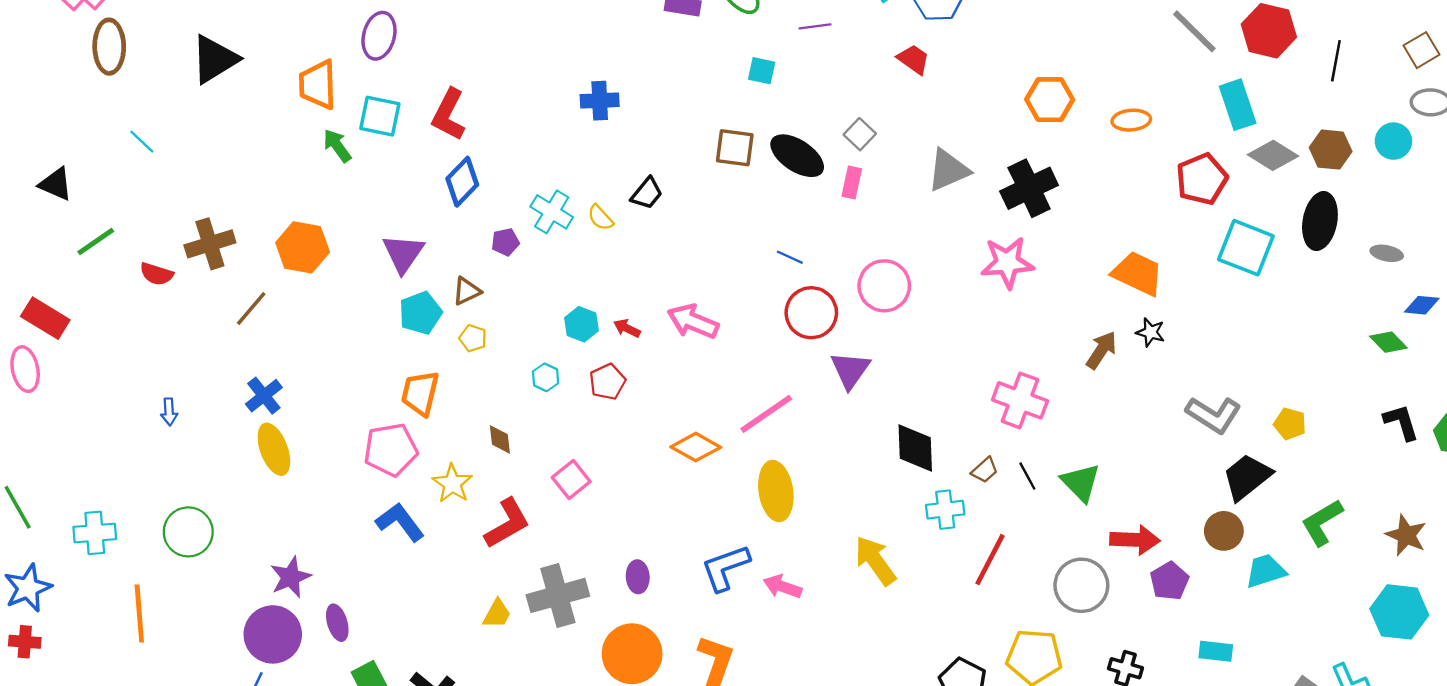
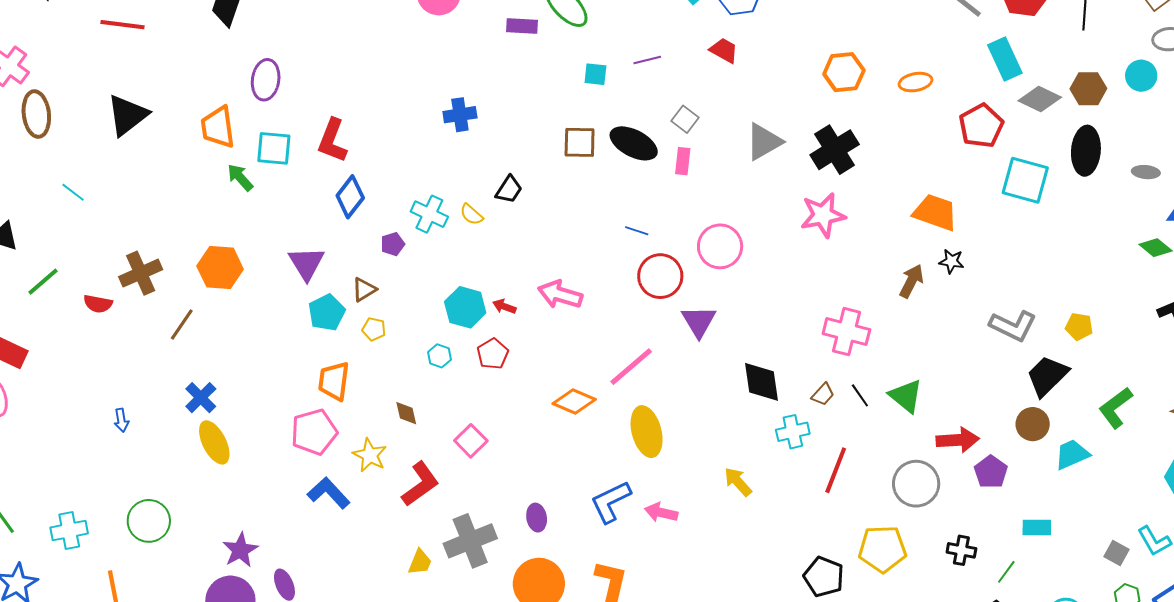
purple line: (815, 26) -> (647, 60), moved
cyan hexagon: (582, 324) -> (465, 307), size x1.4
yellow arrow: (875, 561) -> (738, 482), size x0.7

